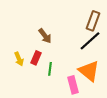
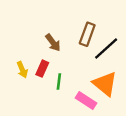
brown rectangle: (93, 21) -> (87, 34), moved
pink rectangle: (73, 85) -> (86, 100), turned -42

